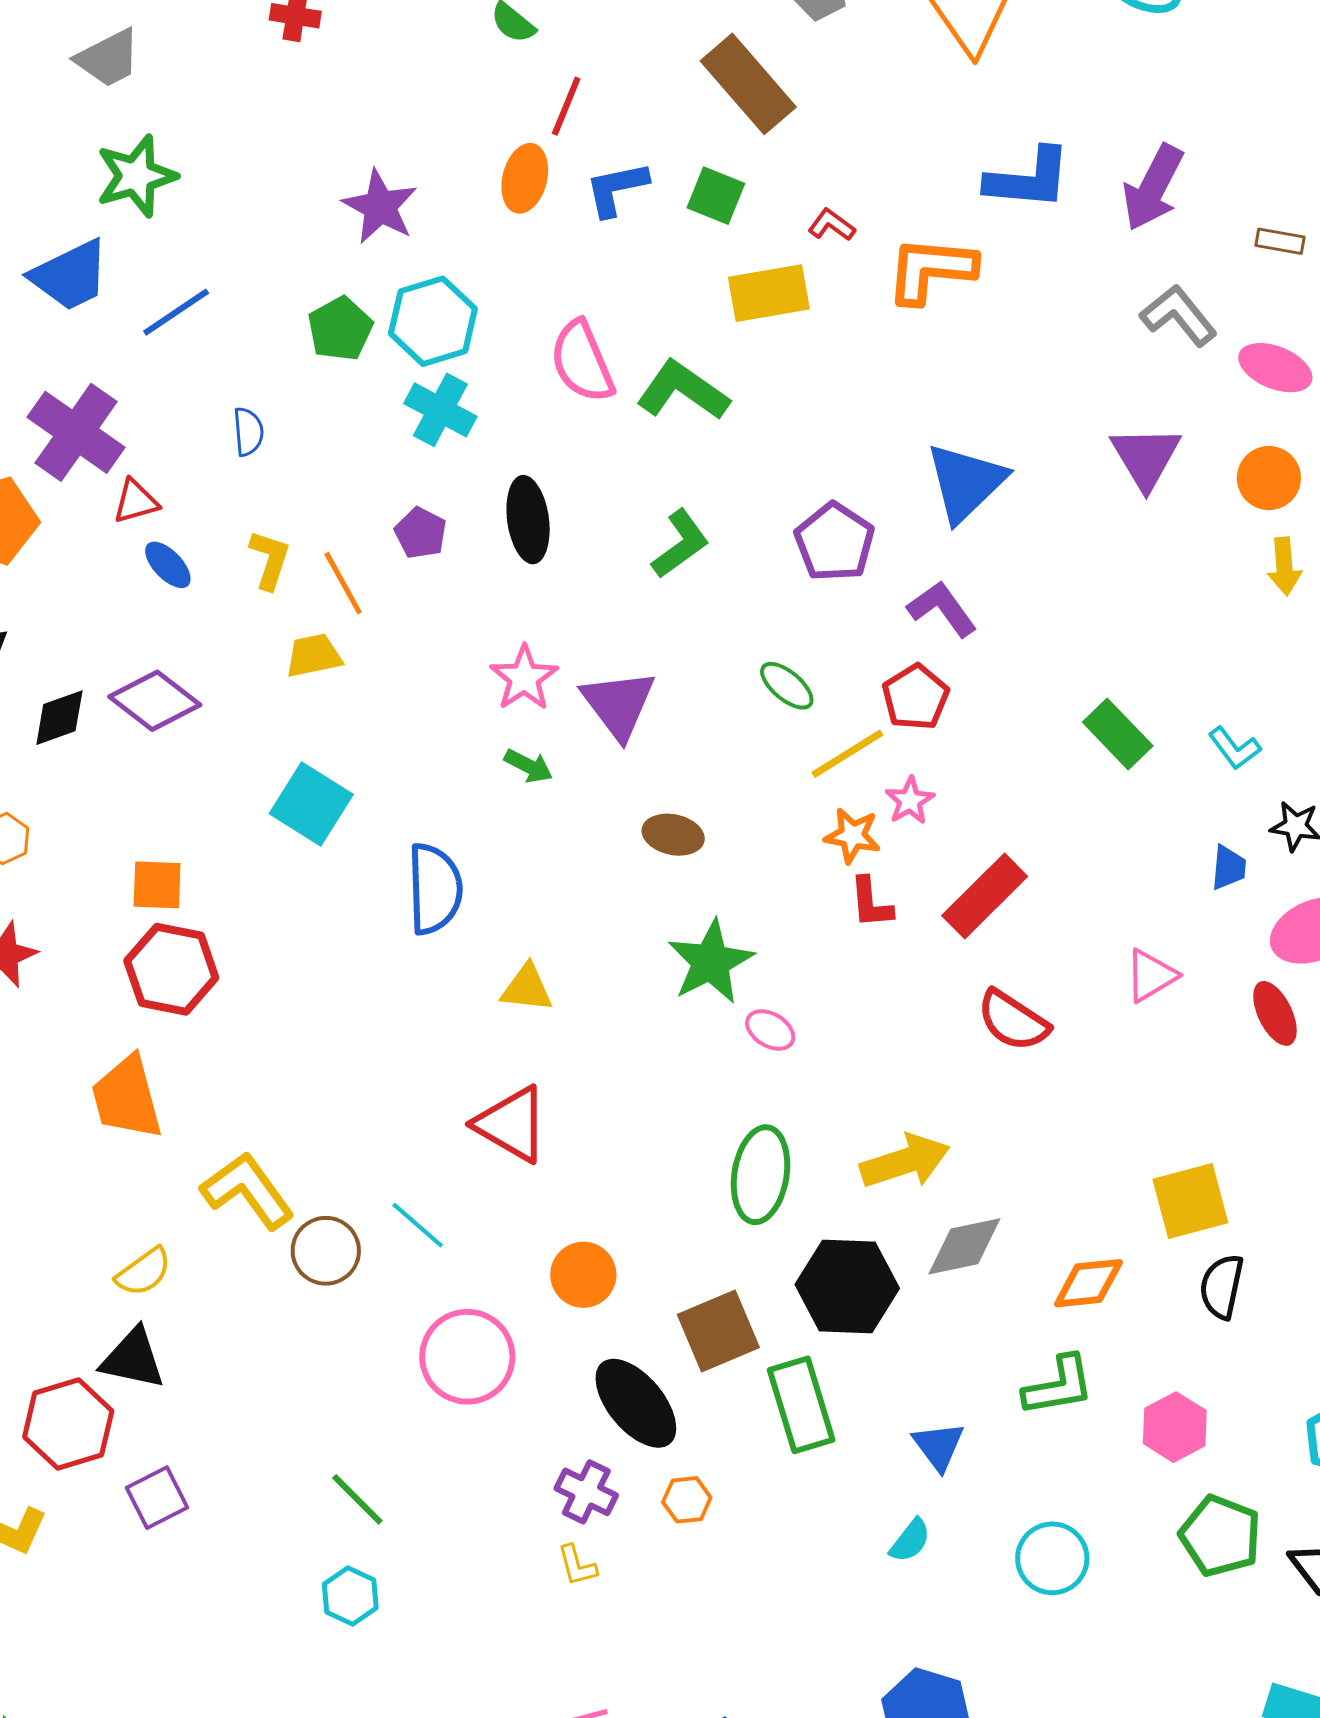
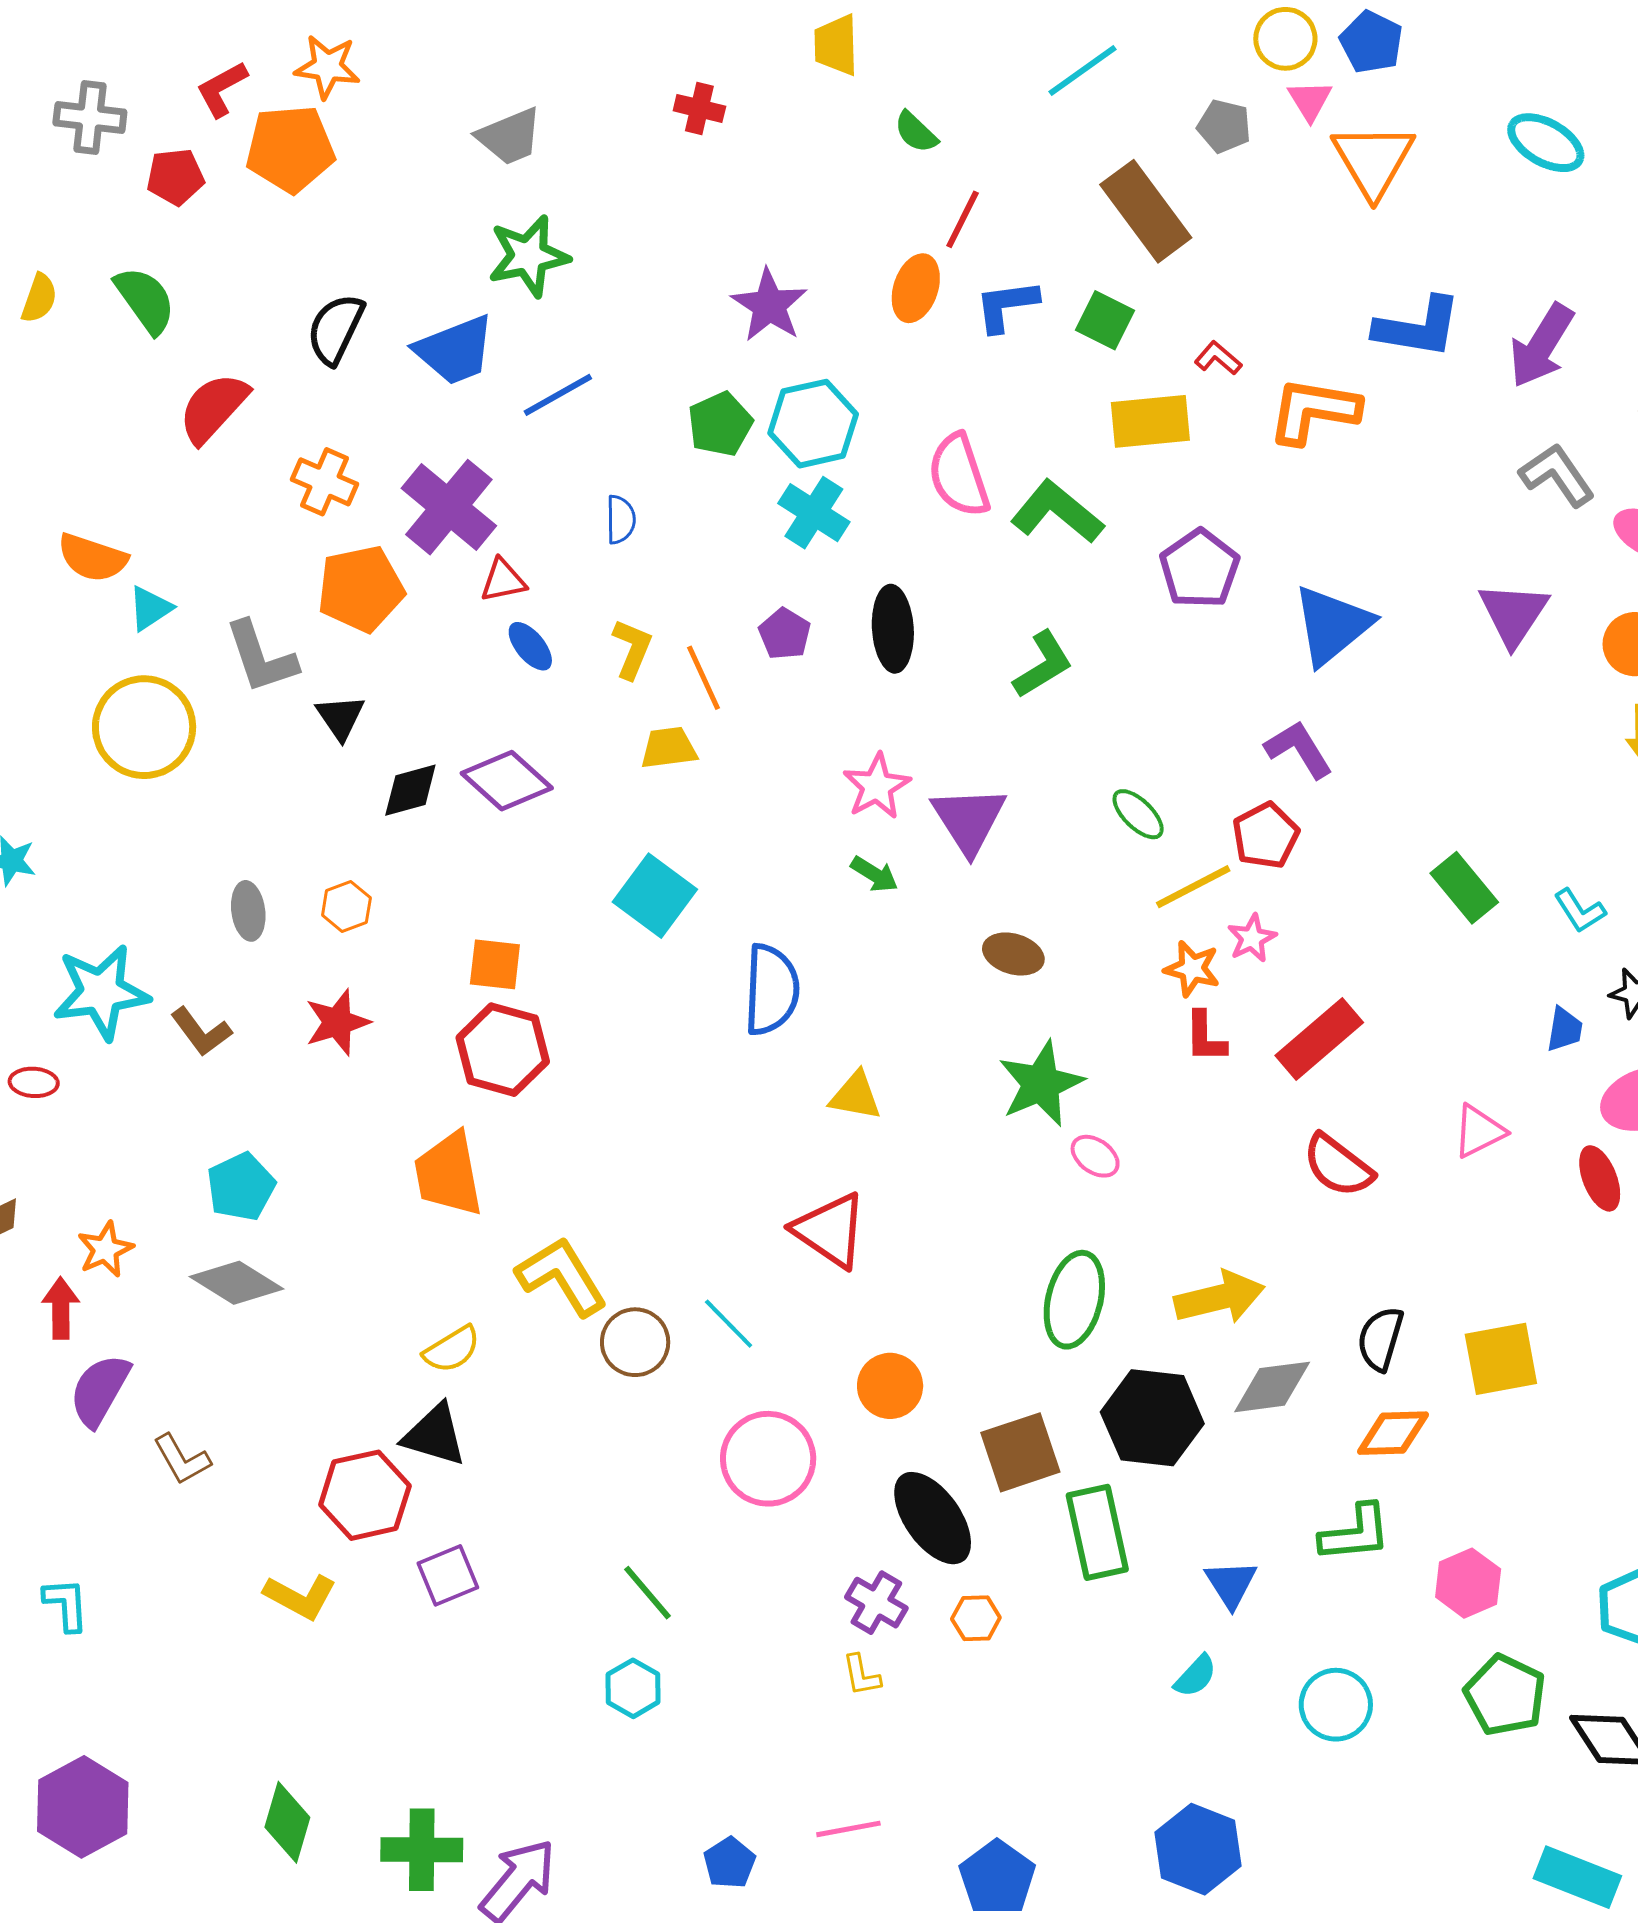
purple pentagon: (835, 542) -> (1200, 569), moved
black semicircle: (1222, 1286) -> (1380, 1339), moved

